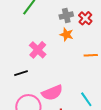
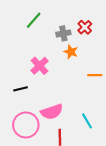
gray cross: (66, 16) -> (63, 33), moved
red cross: (85, 18) -> (85, 27), moved

